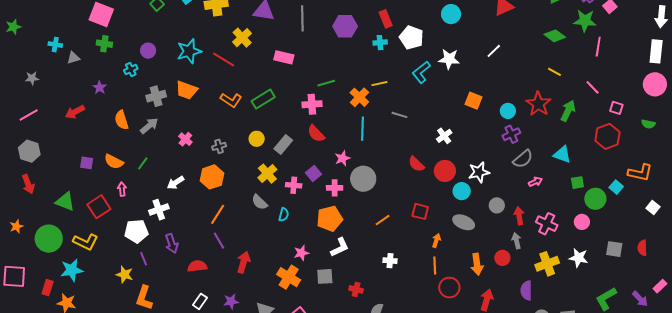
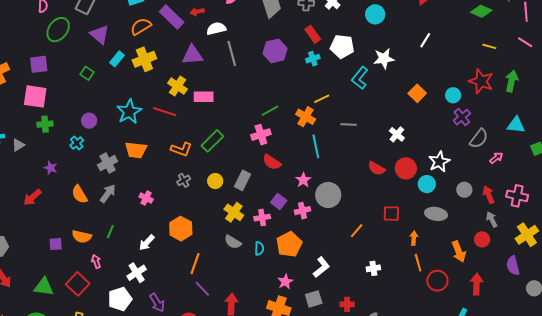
pink rectangle: (284, 57) -> (204, 97), moved
pink line: (593, 87) -> (525, 42), moved
orange square: (473, 101) -> (417, 93), turned 36
gray cross: (219, 146) -> (184, 180), moved
orange pentagon: (330, 219) -> (289, 244), moved

